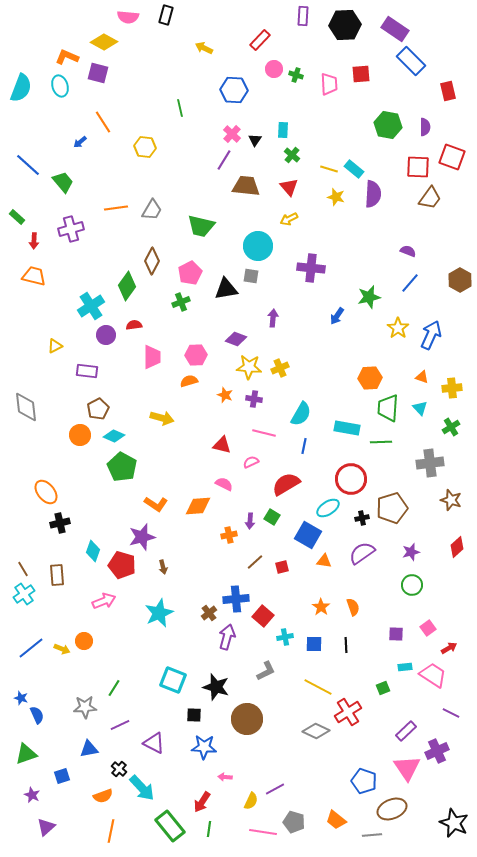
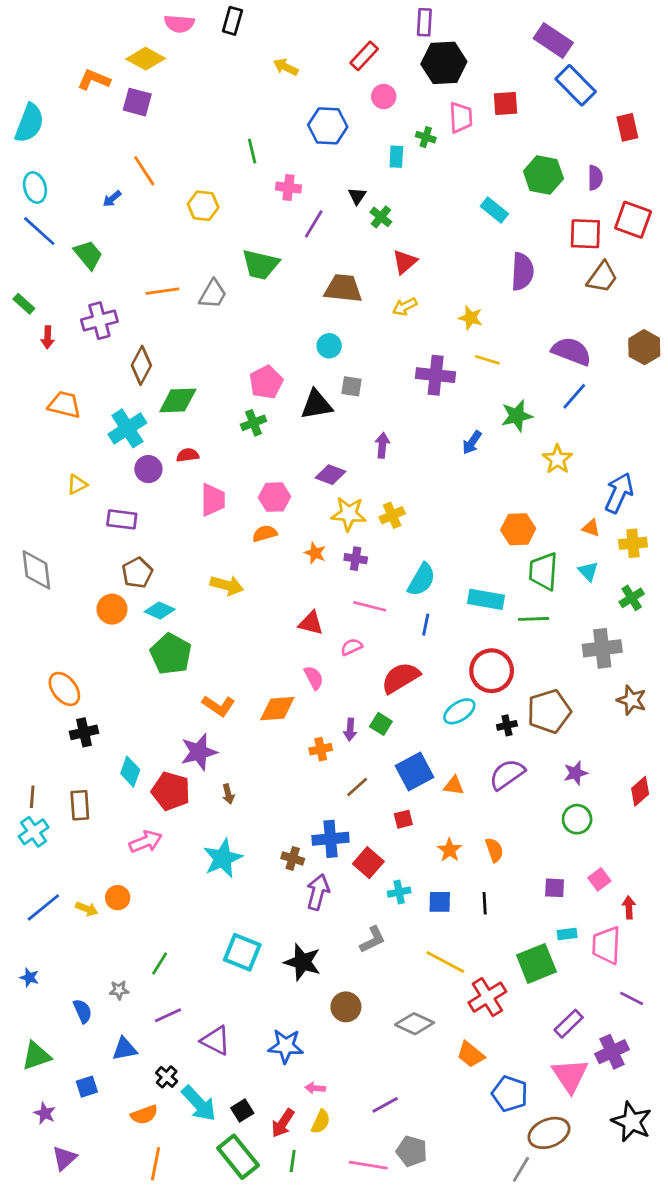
black hexagon: (345, 25) -> (444, 63), moved
green cross: (296, 75) -> (426, 137), moved
cyan ellipse: (60, 86) -> (35, 188), moved
cyan rectangle: (283, 130) -> (396, 157), moved
pink cross: (232, 134) -> (288, 188), moved, turned -36
green cross: (292, 155) -> (381, 217), moved
yellow line: (329, 169) -> (487, 360), moved
cyan rectangle: (354, 169) -> (494, 210), moved
brown trapezoid: (246, 186) -> (343, 288), moved
red triangle: (289, 187) -> (405, 262), turned 30
yellow star: (336, 197) -> (471, 318), moved
green trapezoid: (201, 226) -> (260, 265), moved
cyan circle: (258, 246) -> (329, 346), moved, size x0.6
purple semicircle: (408, 251) -> (571, 351), size x1.8
brown diamond: (152, 261) -> (141, 365), moved
orange trapezoid: (34, 276) -> (64, 405), moved
brown hexagon: (460, 280) -> (644, 347), moved
green diamond: (127, 286) -> (178, 400), turned 52
blue arrow: (431, 335) -> (619, 493), moved
pink semicircle: (224, 484) -> (314, 678), turned 36
blue square: (308, 535) -> (415, 772), moved, turned 32
red diamond: (457, 547) -> (640, 791), moved
red square: (282, 567) -> (403, 819), moved
brown line: (23, 569) -> (32, 797), turned 35
brown cross: (209, 613) -> (293, 858), turned -35
red arrow: (449, 648) -> (629, 907), turned -63
pink trapezoid: (433, 675) -> (606, 945), turned -120
green square: (383, 688) -> (536, 963), size x2.0
gray star: (85, 707) -> (119, 990), size x0.6
blue semicircle: (37, 715) -> (83, 1011), moved
black square: (194, 715) -> (242, 1111), moved, turned -35
brown circle: (247, 719) -> (346, 1007), size x0.7
gray diamond: (316, 731) -> (415, 1024), moved
yellow semicircle: (251, 801) -> (321, 1122), moved
orange trapezoid: (336, 820) -> (471, 1054), moved
black star: (454, 823) -> (632, 1122), moved
gray line: (372, 835) -> (521, 1169), turned -54

